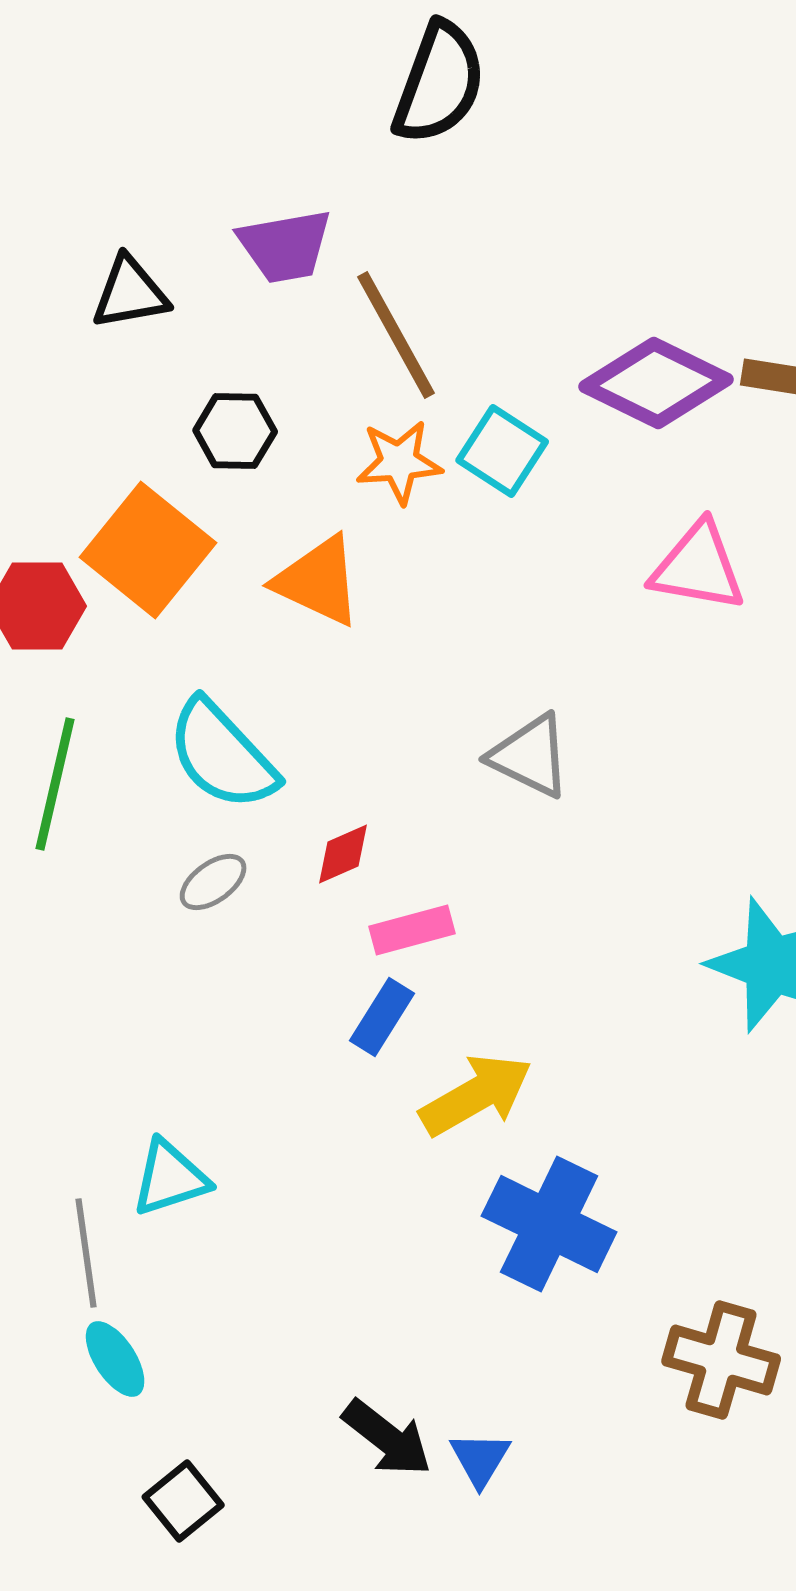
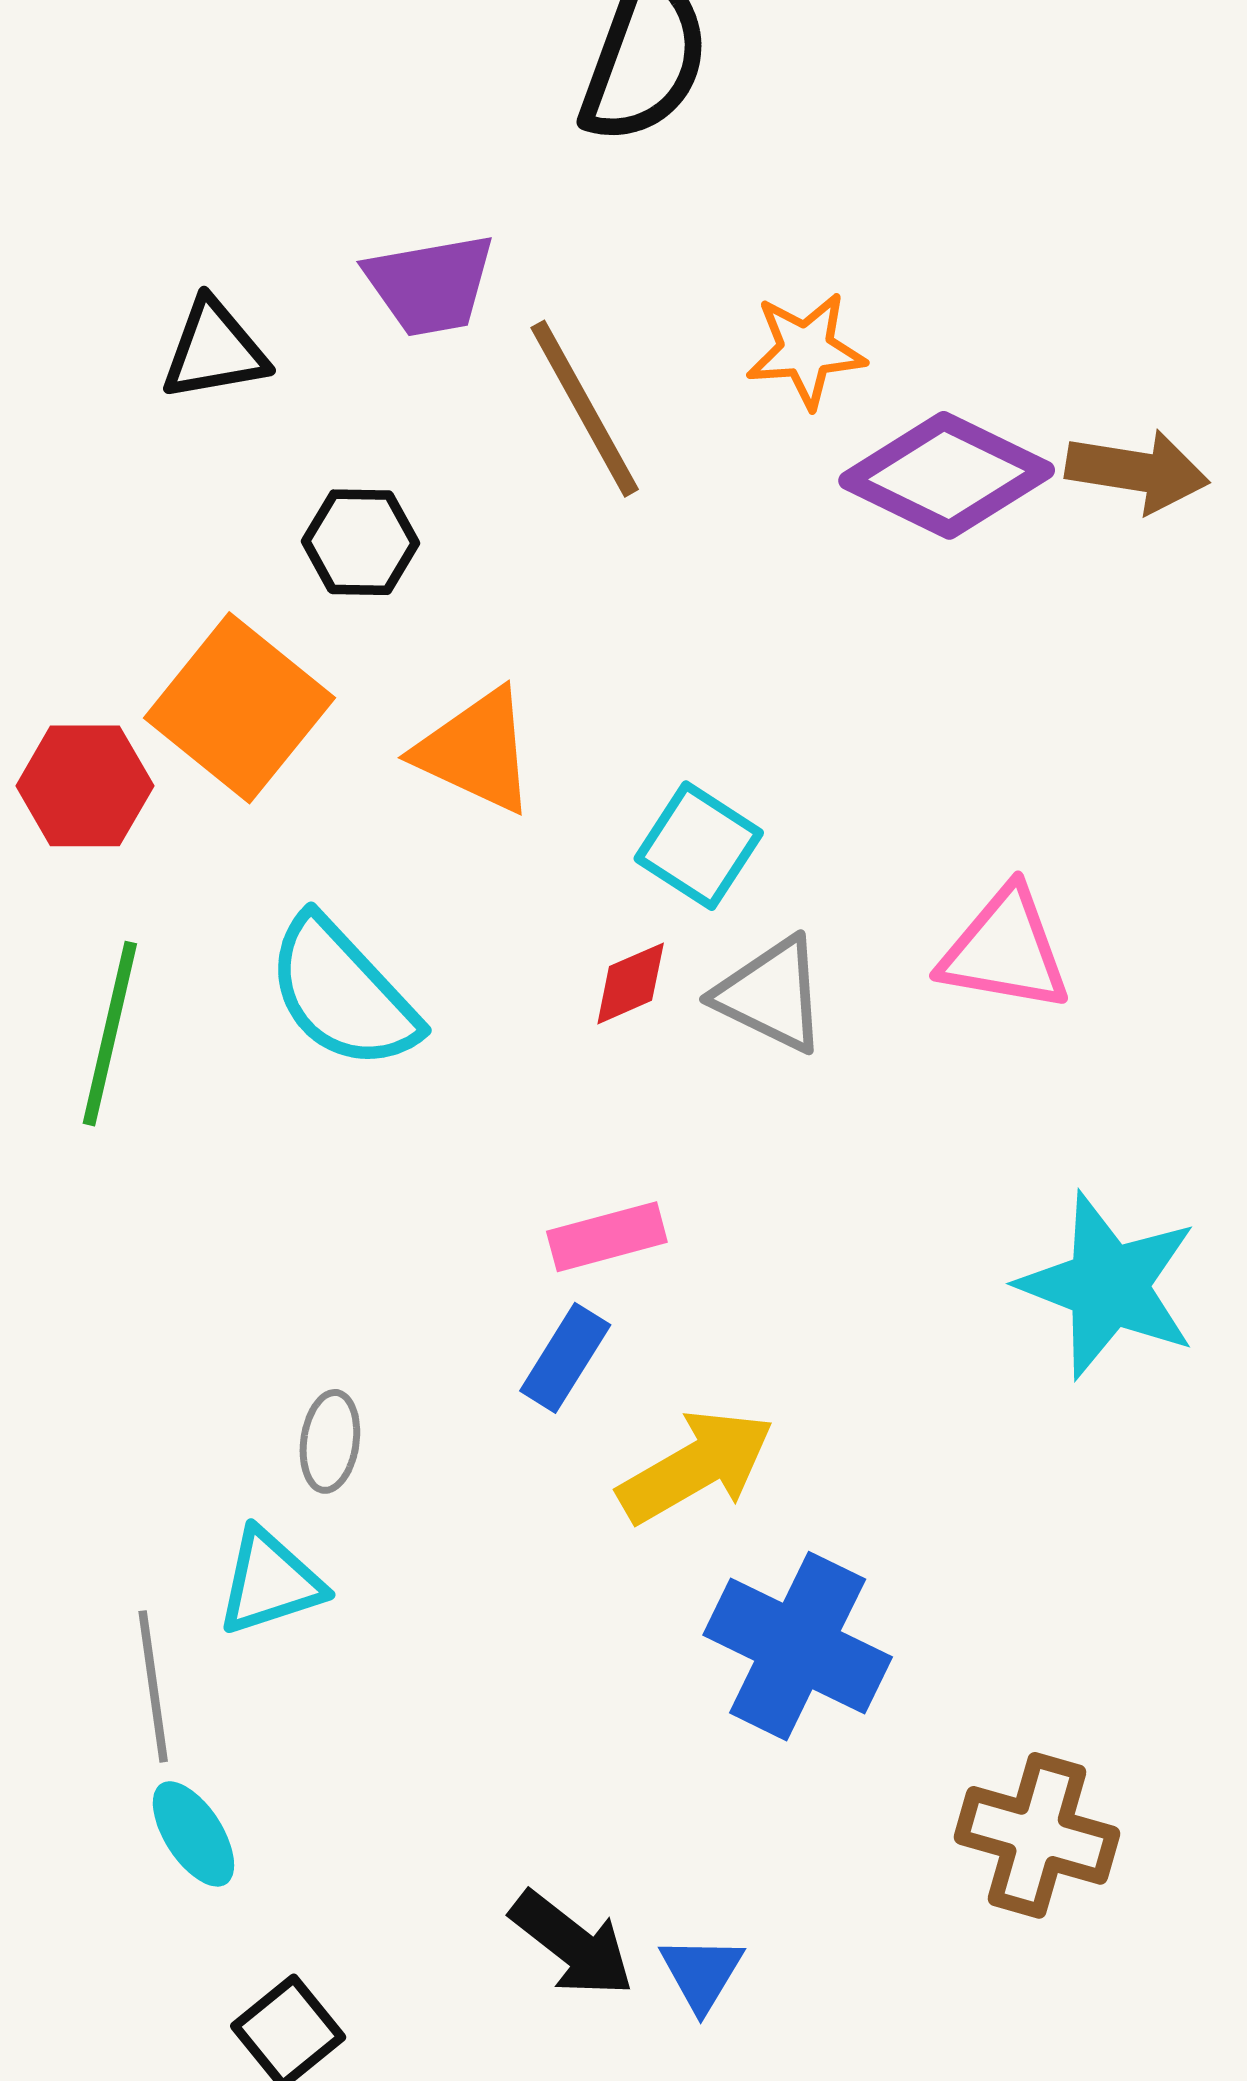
cyan square: (502, 451) -> (699, 846), moved
orange star: (399, 462) -> (806, 350), moved
pink triangle: (698, 567) -> (1005, 950), moved
red diamond: (343, 854) -> (631, 983), moved
gray ellipse: (213, 882) -> (330, 1441), moved, turned -46

